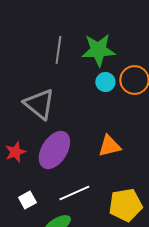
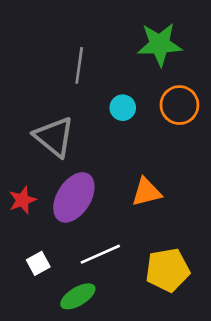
green star: (98, 50) -> (160, 44), moved
cyan circle: (105, 82) -> (123, 108), moved

